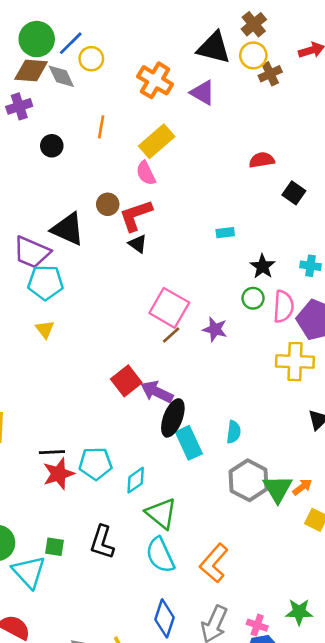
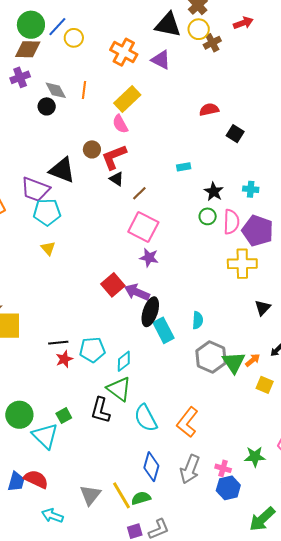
gray diamond: (61, 76) -> (56, 90), moved
purple star: (215, 329) -> (149, 258), moved
brown line: (171, 335) -> (139, 193), moved
red star: (59, 474) -> (64, 359), size x0.7
green triangle: (161, 513) -> (119, 389), moved
green square: (54, 547) -> (64, 416), turned -35

